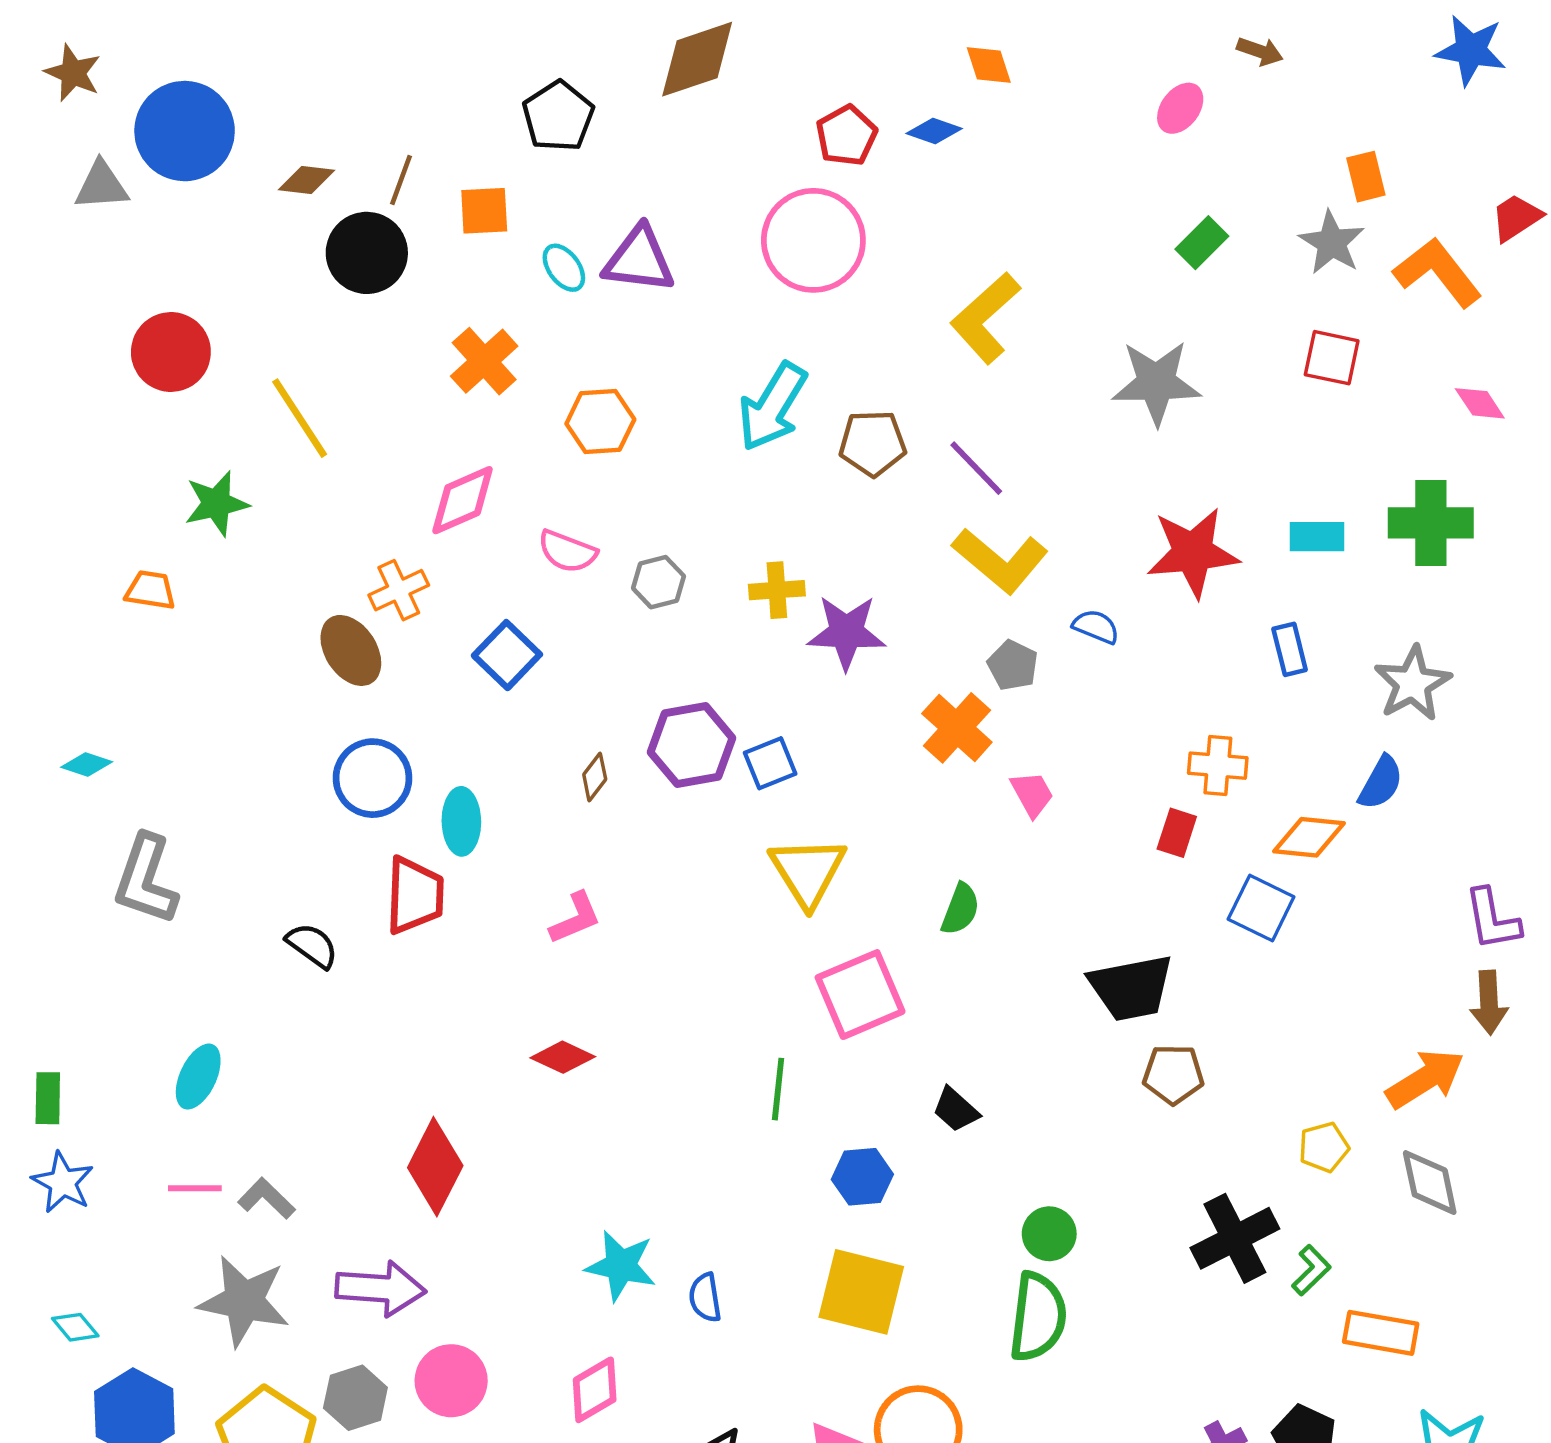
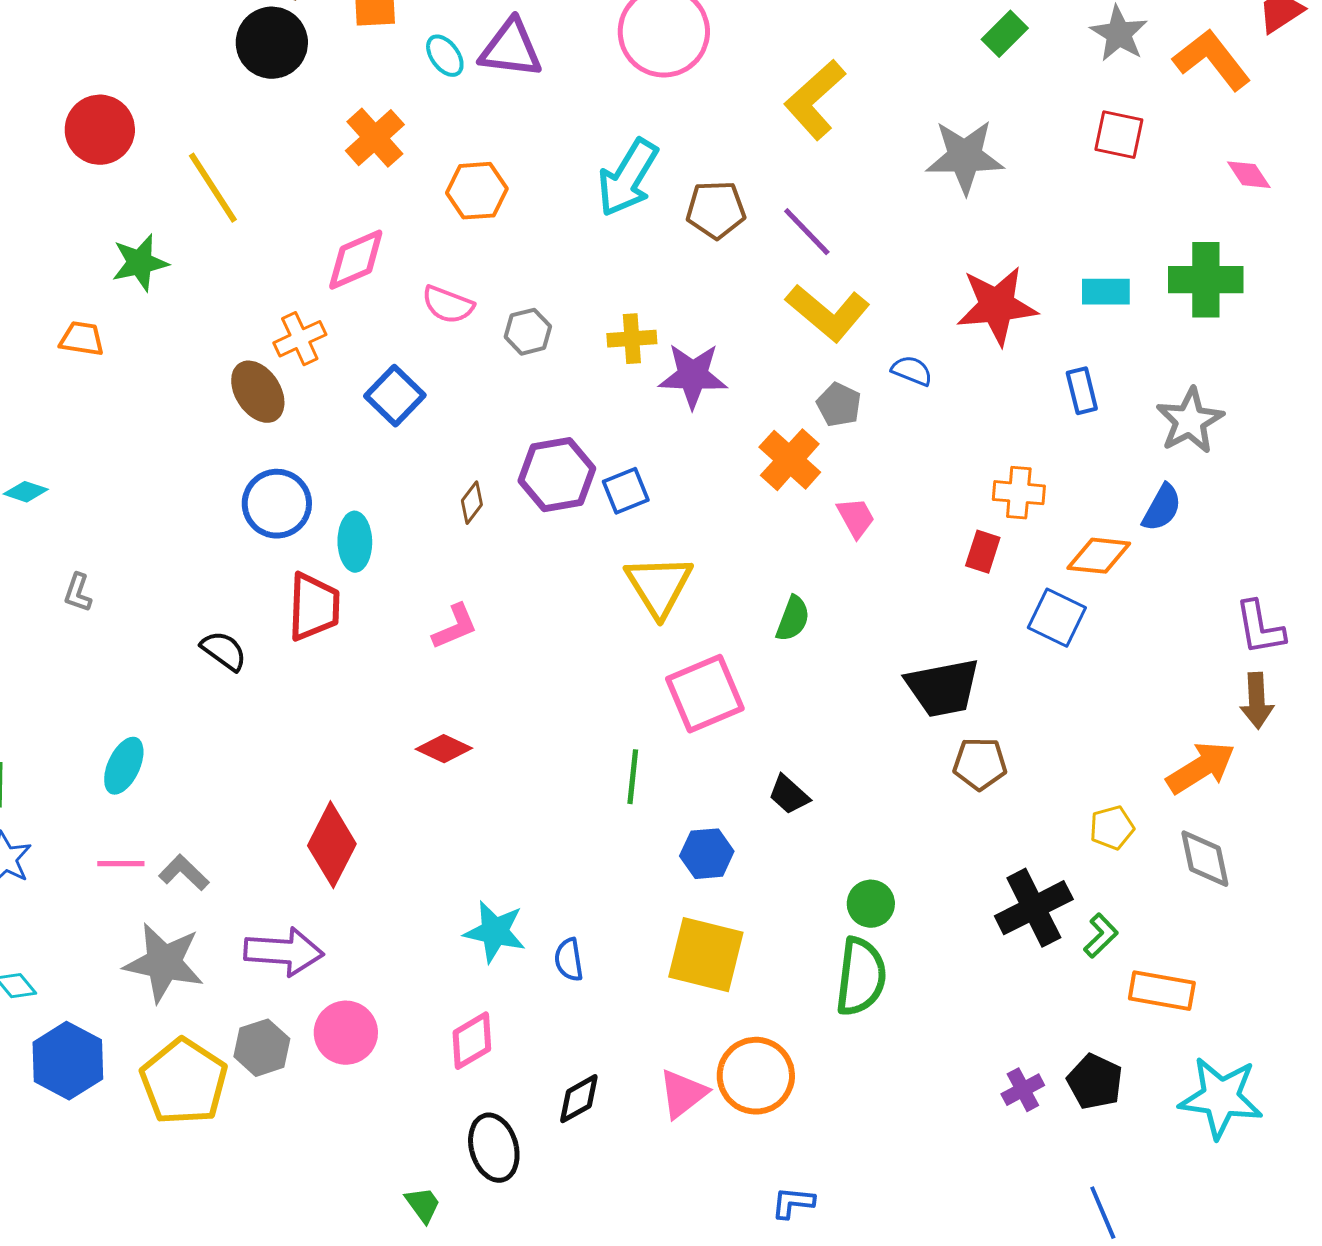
gray L-shape: (146, 879) -> (78, 593), size x0.5

